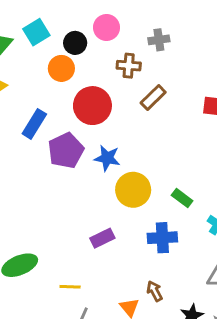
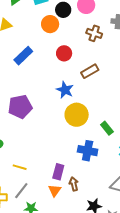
brown rectangle: (153, 97) -> (90, 71), moved
red circle: (92, 106) -> (64, 53), size x0.6
purple pentagon: (66, 151) -> (20, 107), moved
purple rectangle: (102, 238) -> (58, 172), moved, turned -63

